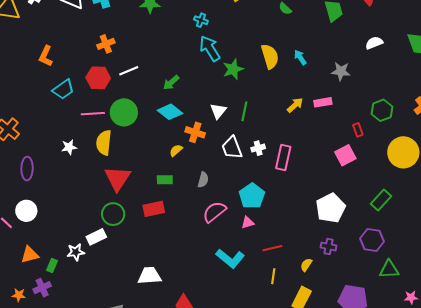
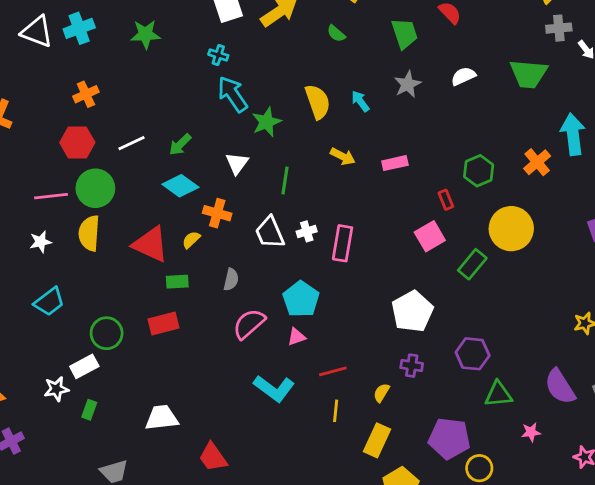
white line: (129, 71) -> (132, 143), moved
gray star: (341, 71) -> (408, 84), moved, turned -30
cyan trapezoid: (63, 89) -> (49, 302), moved
yellow arrow: (295, 105) -> (343, 156), moved, turned 72
white triangle: (218, 111) -> (237, 163), moved
green circle: (124, 112) -> (95, 188), moved
pink line: (93, 114) -> (51, 196), moved
red triangle: (118, 178) -> (151, 244), moved, turned -36
green rectangle: (381, 200) -> (472, 264), moved
green rectangle: (52, 265) -> (89, 410), moved

